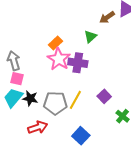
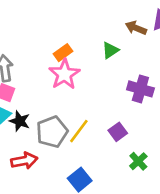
brown arrow: (107, 17) -> (136, 28), turned 49
purple cross: (78, 63) -> (140, 89), moved
gray pentagon: (55, 103) -> (52, 132), turned -30

